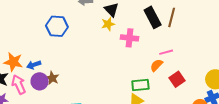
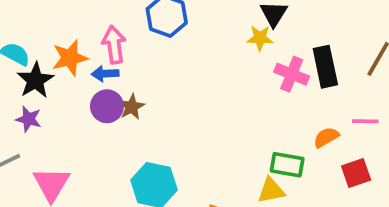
black rectangle: (153, 17) -> (325, 67), moved
pink line: (166, 52) -> (365, 121), moved
orange star: (13, 62) -> (70, 58), turned 30
pink arrow: (19, 85) -> (114, 45), moved

